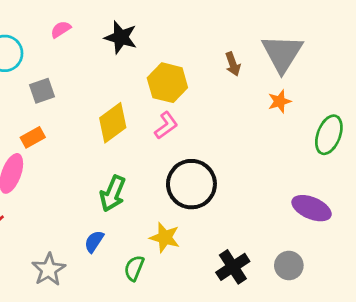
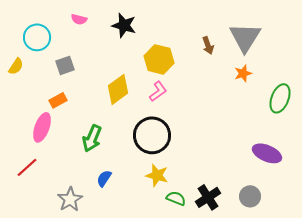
pink semicircle: (61, 29) -> (79, 19), turned -133
black circle: (191, 184) -> (152, 135), moved
green arrow: (113, 193) -> (92, 138), moved
green semicircle: (134, 268) -> (176, 198), moved, turned 90

